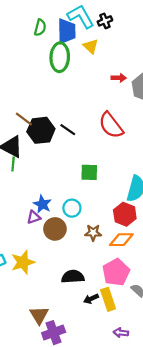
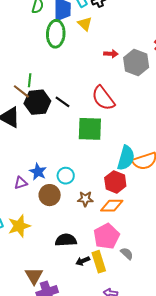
green line: (13, 164) -> (30, 80), moved
green square: (89, 172) -> (90, 129), moved, size x1.5
purple triangle: (34, 217) -> (21, 183), moved

